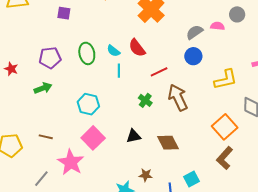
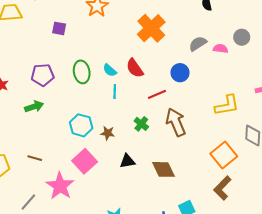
gray semicircle: (194, 32) -> (198, 44), moved
blue circle: (193, 56) -> (180, 73), moved
brown star: (146, 175) -> (108, 133), moved

